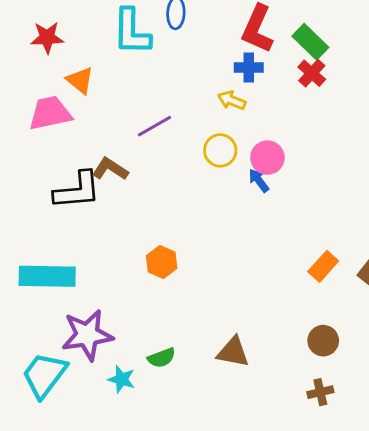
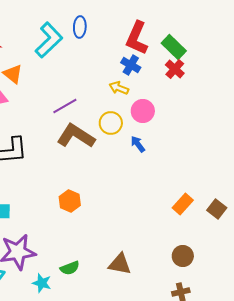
cyan L-shape: (132, 32) -> (49, 40), turned -135
blue cross: (249, 67) -> (131, 65), turned 30
pink circle: (267, 158) -> (143, 111), moved
brown L-shape: (110, 169) -> (76, 136), moved, size x1.5

